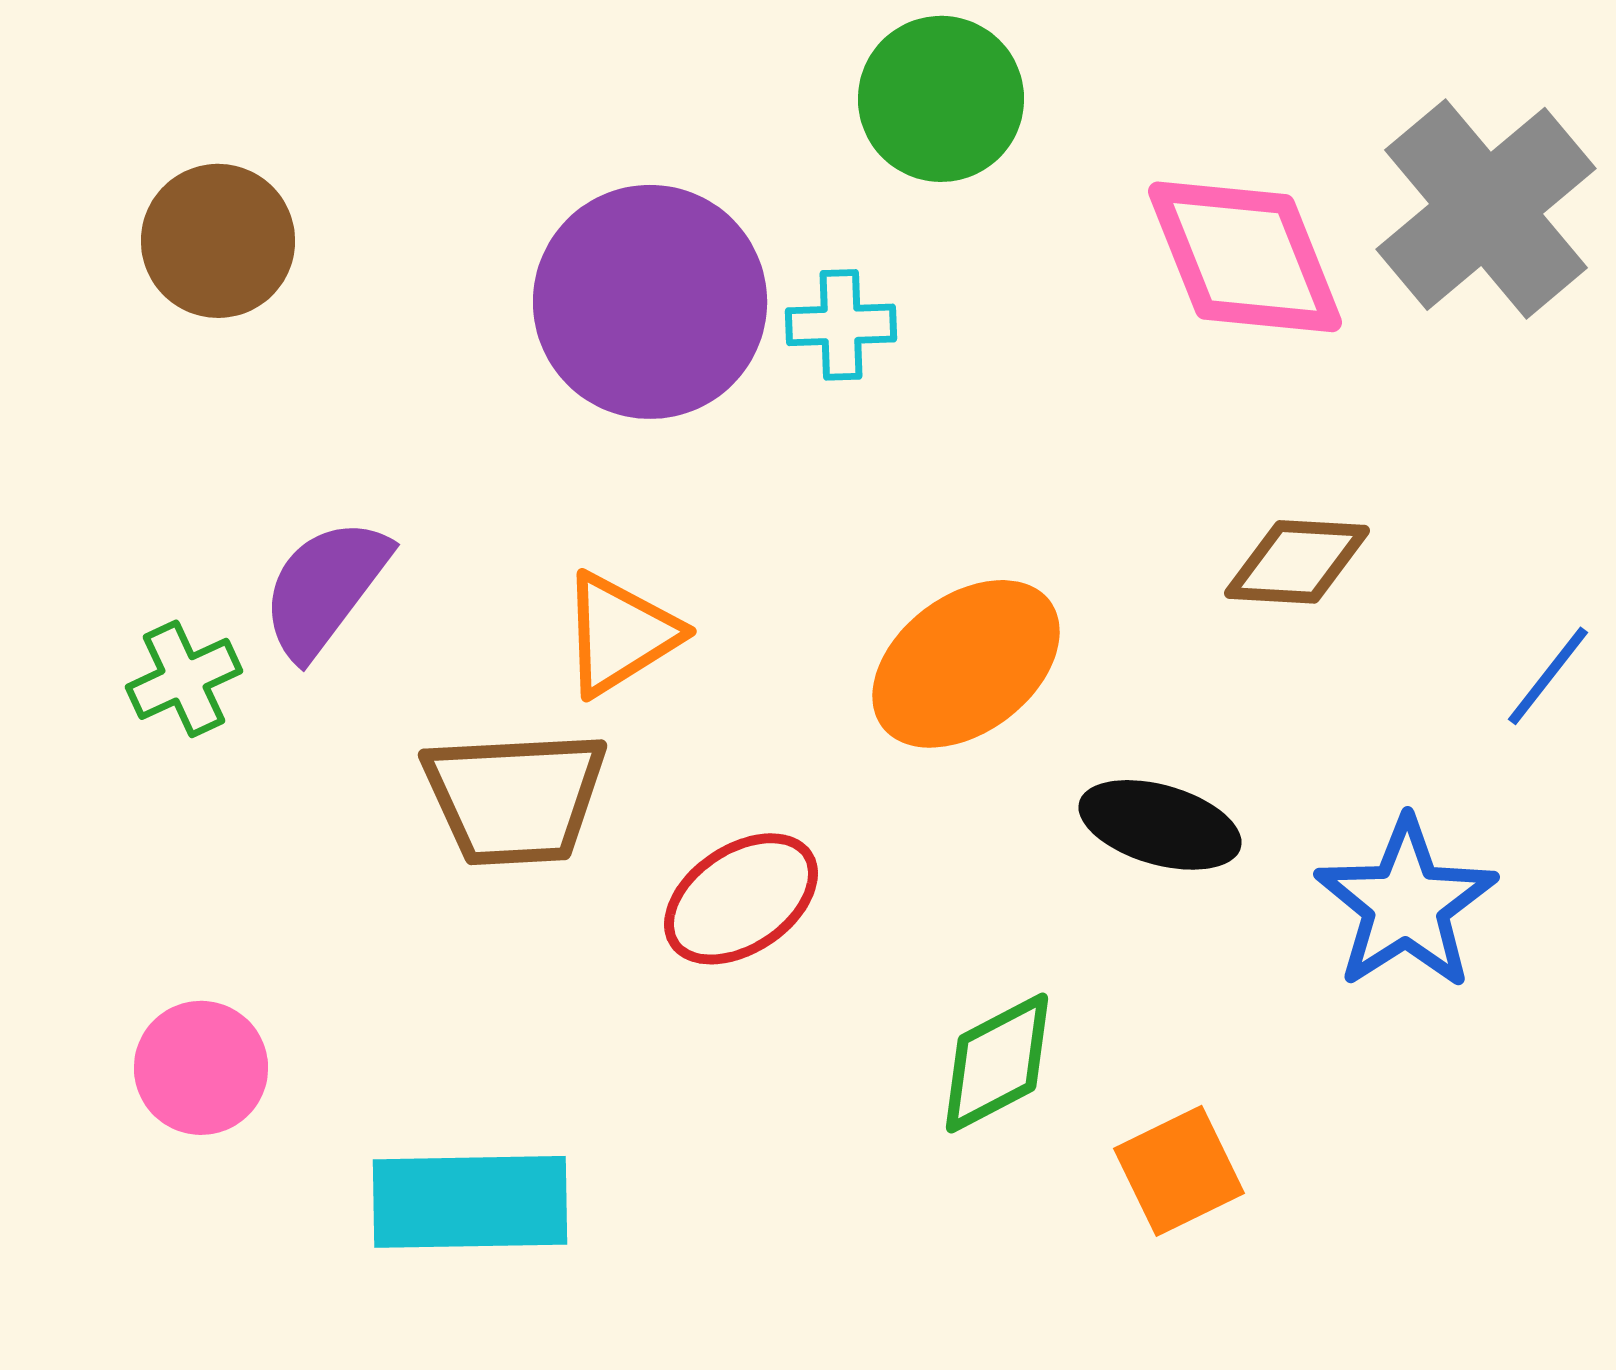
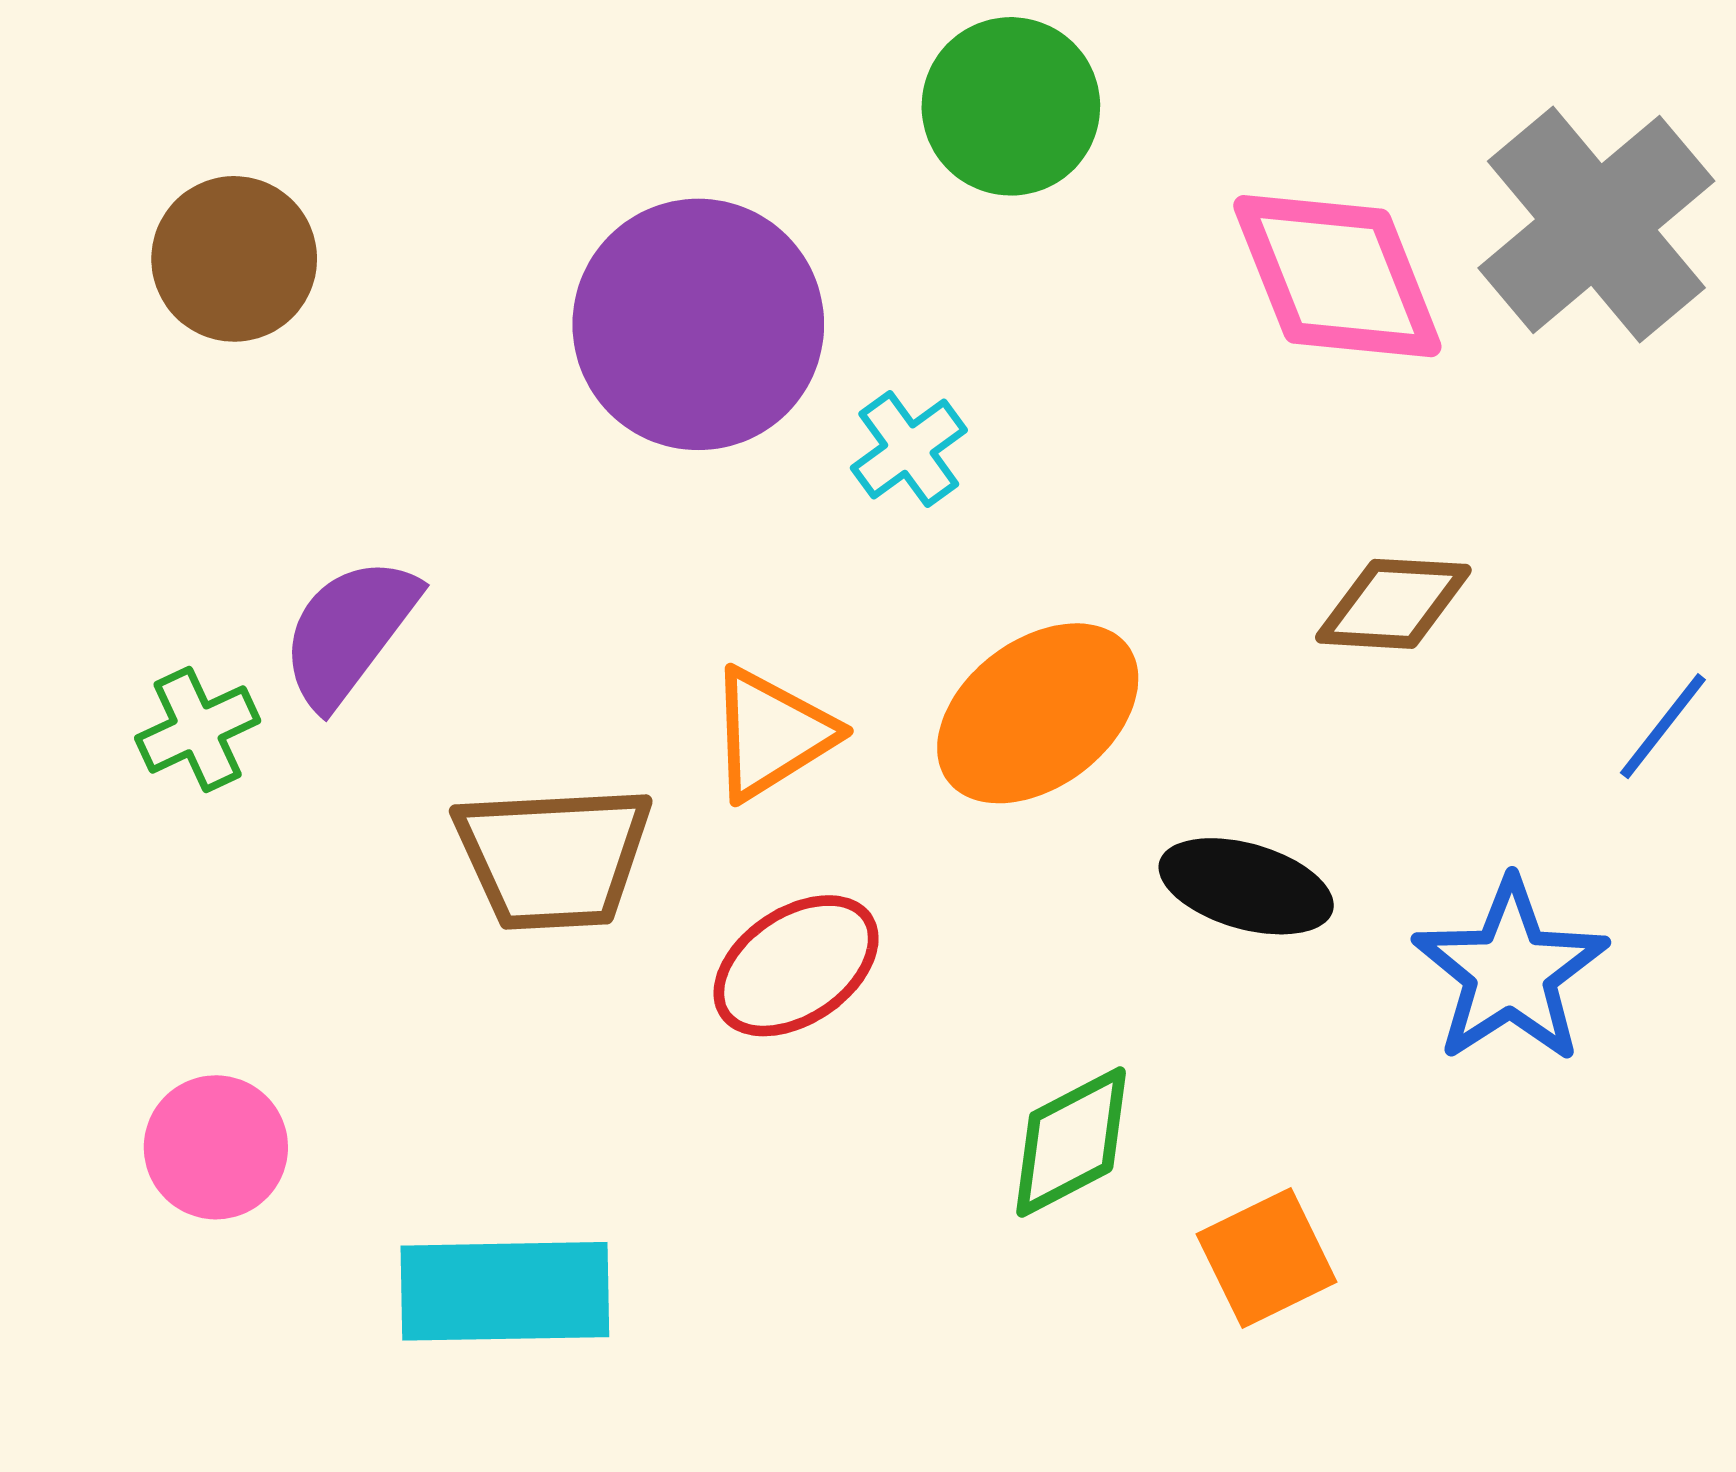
cyan cross: (841, 325) -> (909, 449), moved, turned -34
orange triangle: (620, 634) -> (771, 734), moved

